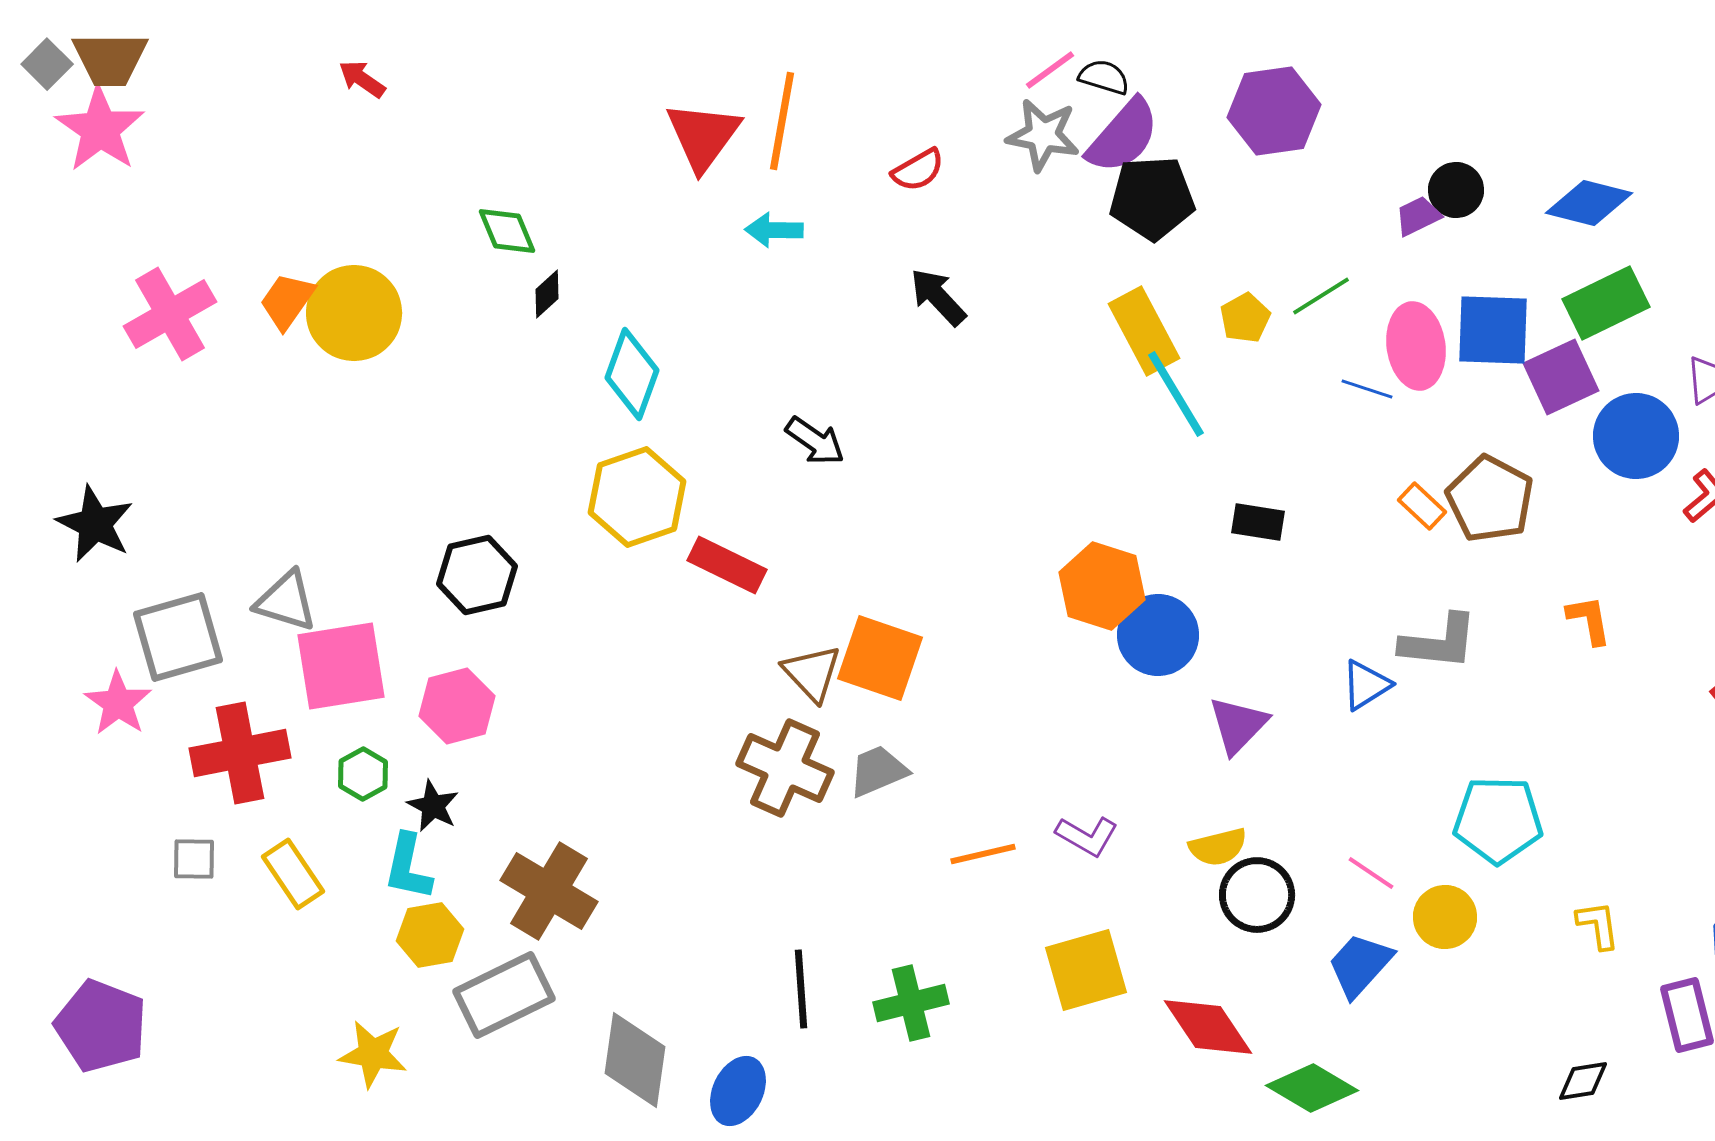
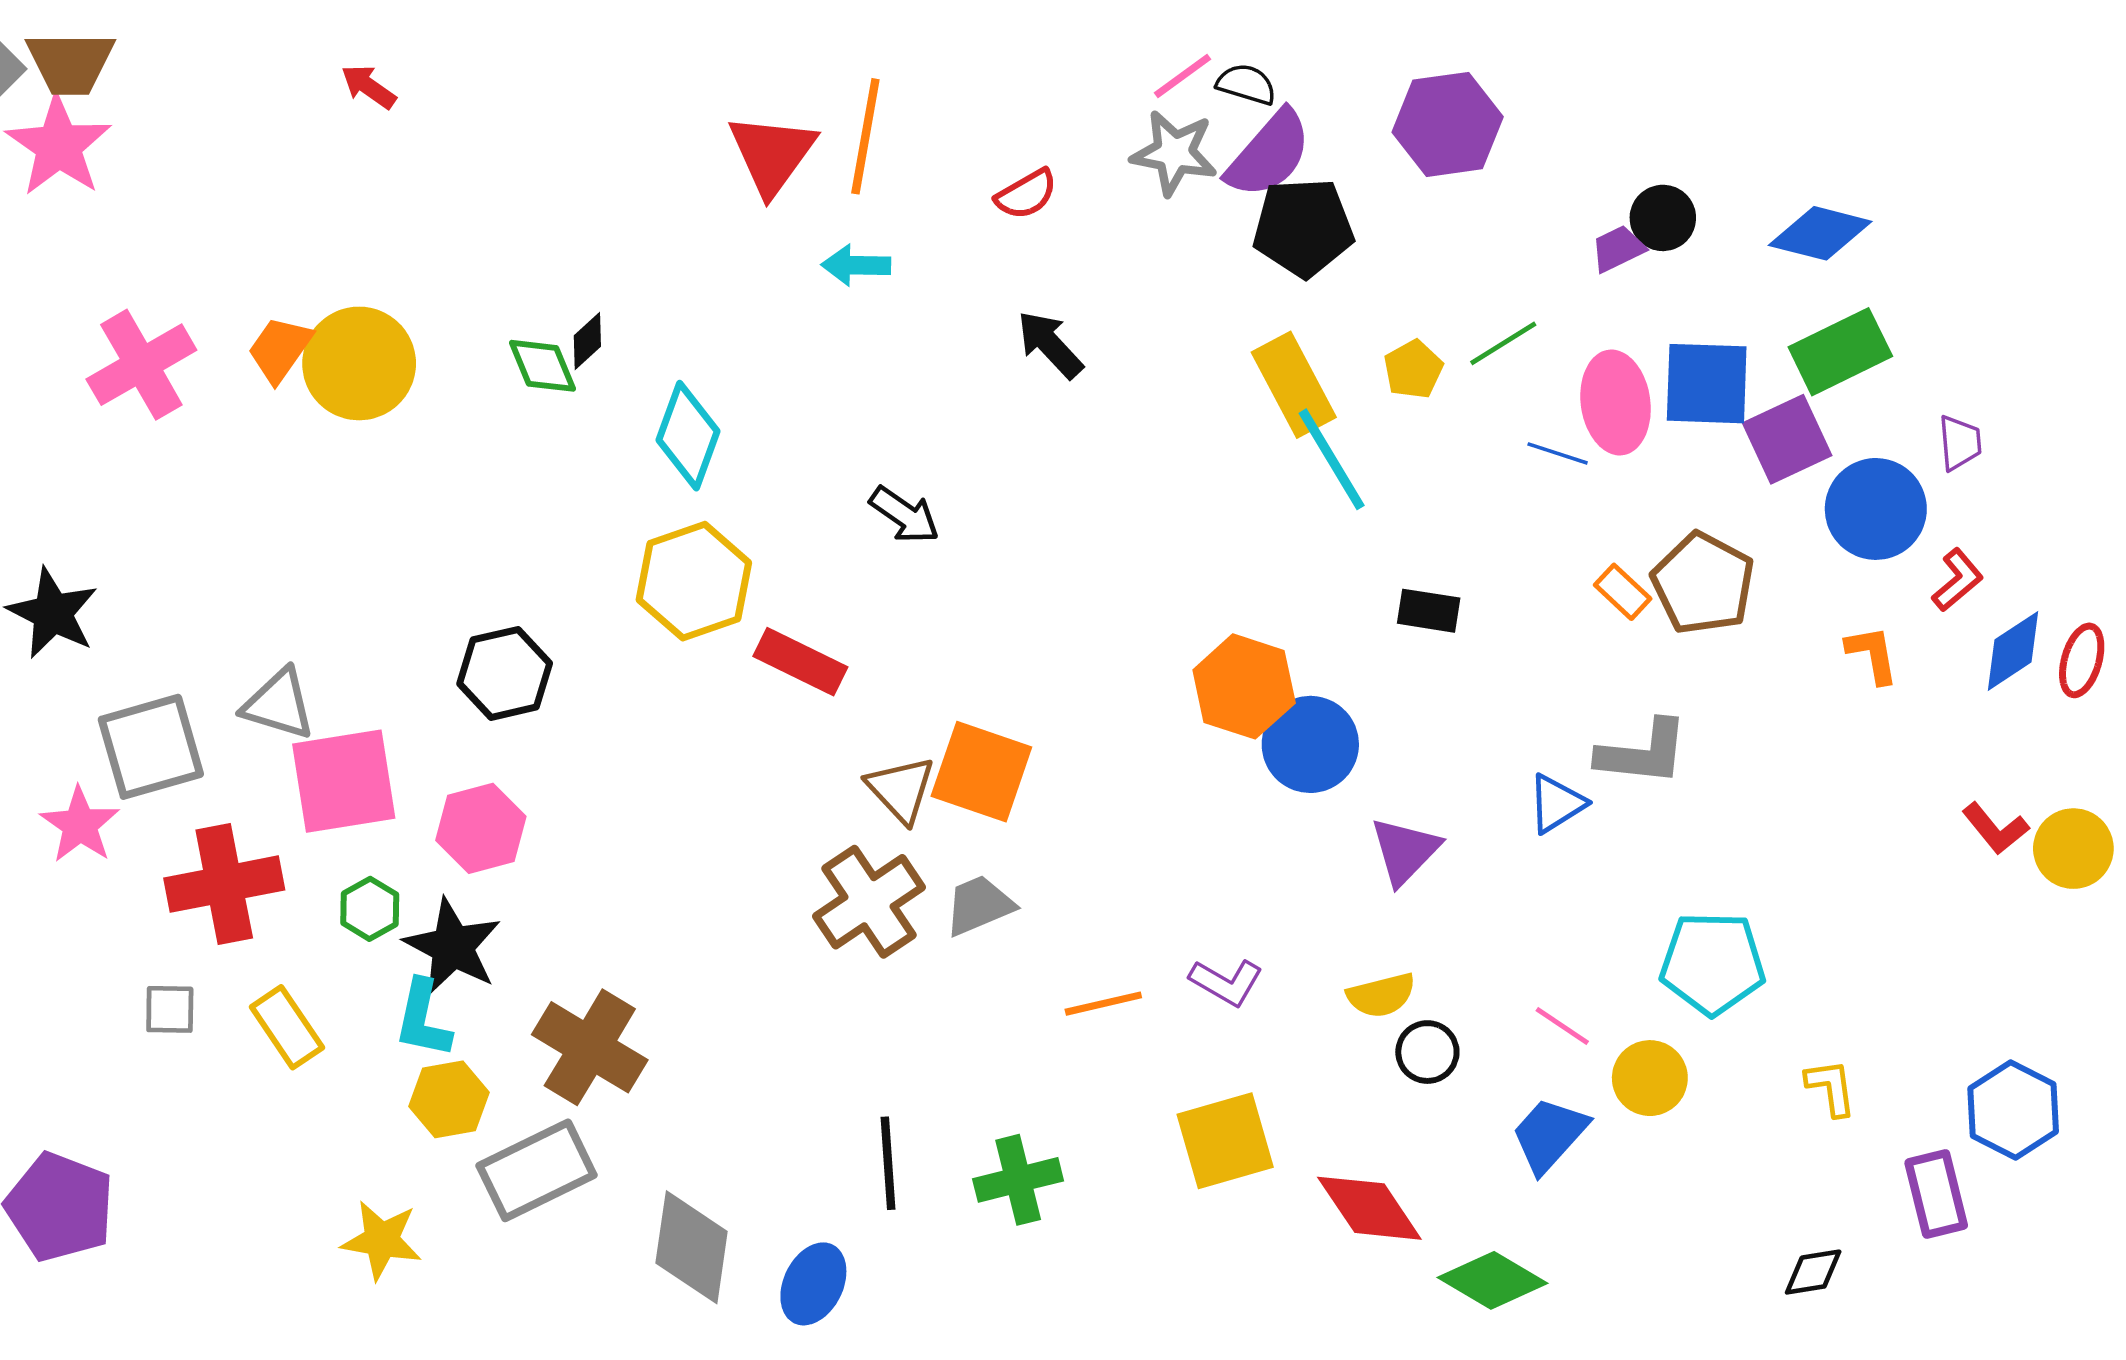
green diamond: (507, 231) -> (542, 366), moved
orange L-shape: (1589, 620) -> (1872, 655), moved
brown cross: (785, 768) -> (869, 902), turned 32
black star: (433, 806) -> (453, 947), size x1.6
black circle: (1257, 895) -> (1427, 1052), size x0.7

